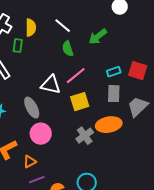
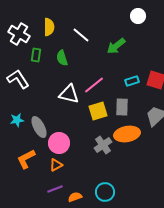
yellow semicircle: (31, 28) -> (49, 27), moved
green semicircle: (68, 49) -> (62, 58), moved
gray rectangle: (114, 94) -> (122, 107), moved
gray ellipse: (32, 108) -> (39, 127), moved
orange triangle: (30, 162) -> (56, 165), moved

